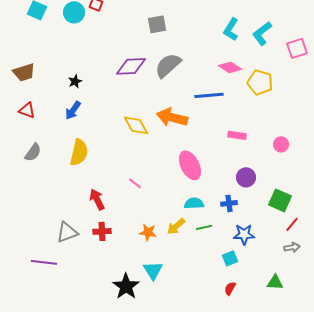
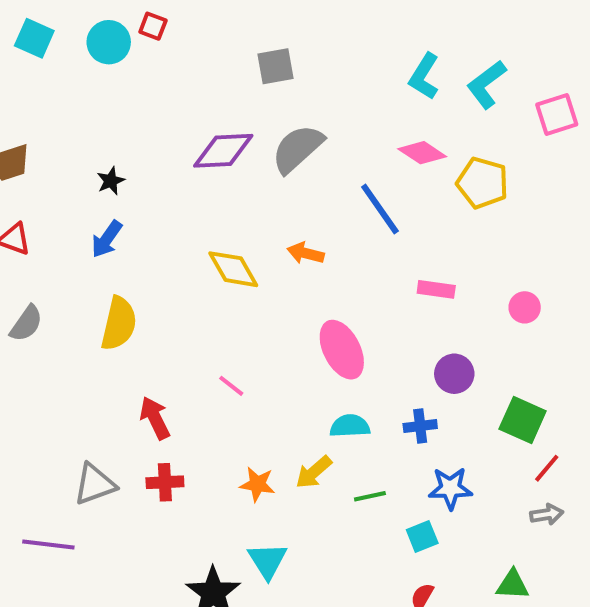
blue line: (209, 95) -> (380, 209), turned 60
orange arrow: (172, 117) -> (306, 253), size x0.6
green line: (204, 227) -> (370, 496), moved

